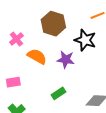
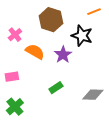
purple star: (66, 60) -> (63, 55), turned 30

